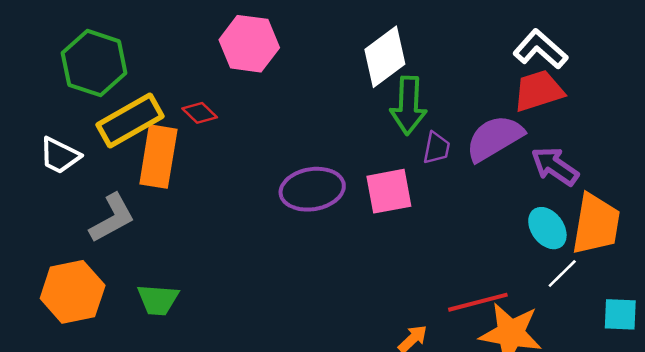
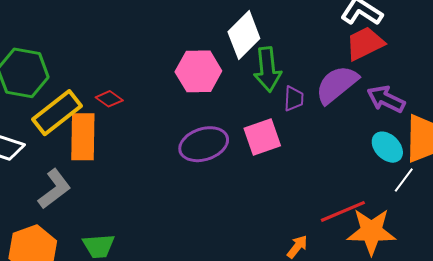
pink hexagon: (249, 44) -> (198, 71), moved

